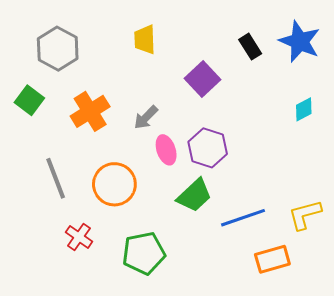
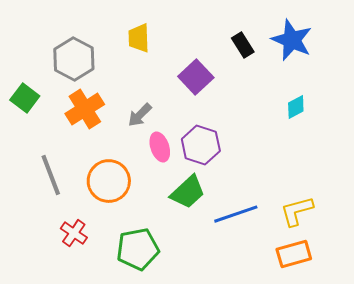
gray hexagon: (58, 49) -> (74, 59), moved
orange rectangle: (272, 259) -> (294, 254), moved

